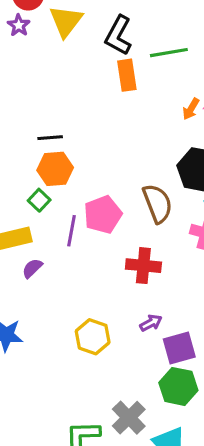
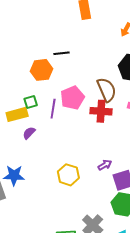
black line: (50, 138) -> (62, 53), moved
green square: (39, 200) -> (31, 102), moved, turned 32
red cross: (143, 266) -> (101, 111), moved

